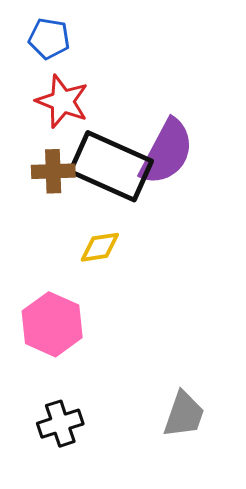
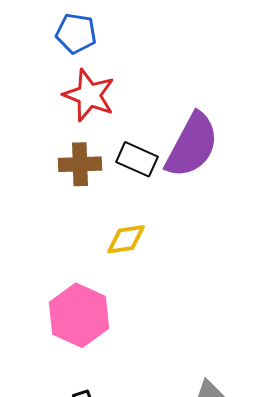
black rectangle: (111, 166) -> (137, 159), size x0.5

